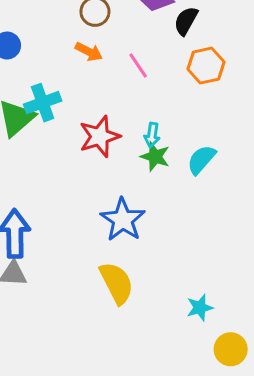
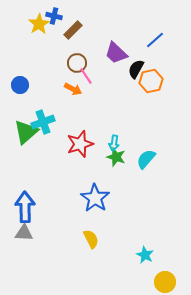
pink line: (138, 66) -> (86, 76), moved
orange hexagon: (206, 66) -> (151, 81), moved
yellow semicircle: (117, 283) -> (91, 239), size x0.7
cyan star: (200, 308) -> (145, 255), turned -30

